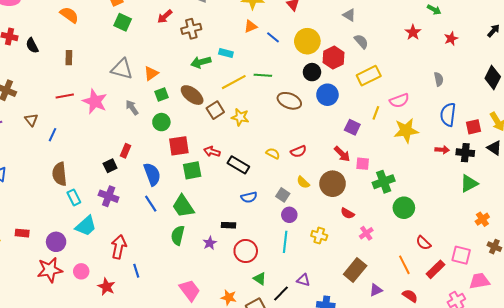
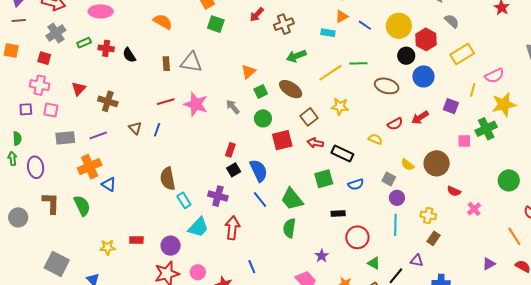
cyan rectangle: (226, 53) -> (328, 33), moved
gray triangle: (122, 69) -> (191, 62), moved
brown square: (215, 110) -> (309, 117), moved
blue line: (52, 135) -> (157, 130), moved
red semicircle: (298, 151) -> (395, 124), moved
red arrow: (342, 154) -> (420, 118), moved, turned 108
black square: (110, 166) -> (234, 170), moved
green square: (192, 170) -> (324, 179), moved
green cross: (384, 182) -> (486, 129), moved
purple star: (210, 243) -> (322, 256), moved
red arrow: (119, 247) -> (232, 228), moved
brown rectangle: (355, 270) -> (433, 238), moved, size x0.6

